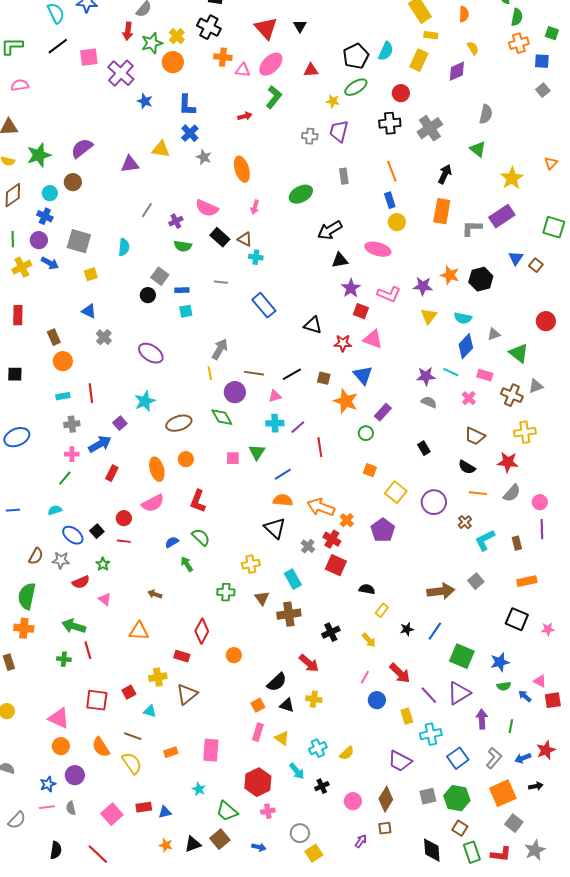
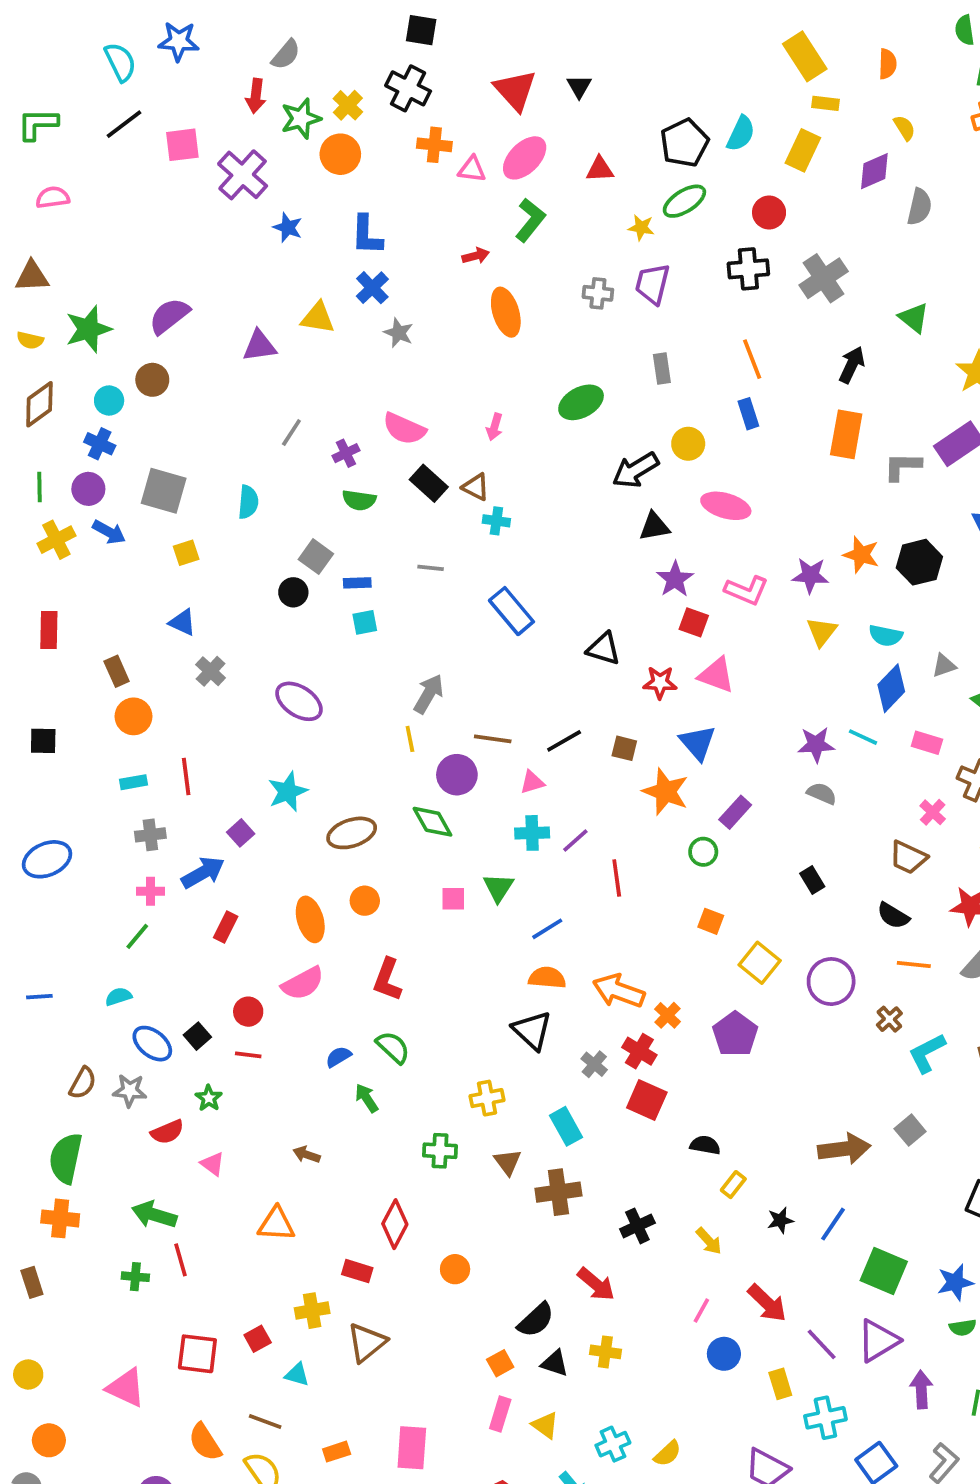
gray semicircle: (486, 114) -> (919, 207), moved
orange ellipse: (242, 169) -> (506, 312), moved
yellow circle: (397, 222) -> (688, 444), moved
pink cross: (469, 398) -> (933, 812), moved
orange circle: (61, 746) -> (49, 1440), moved

